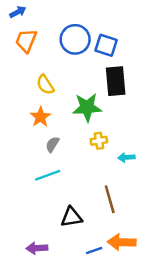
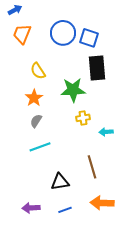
gray semicircle: (52, 144) -> (36, 121), moved
blue line: (94, 251) -> (65, 210), moved

